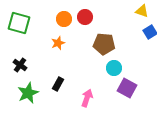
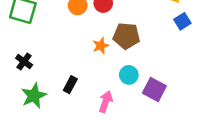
orange star: (58, 43) -> (101, 46), moved
cyan circle: (114, 68) -> (129, 75), moved

